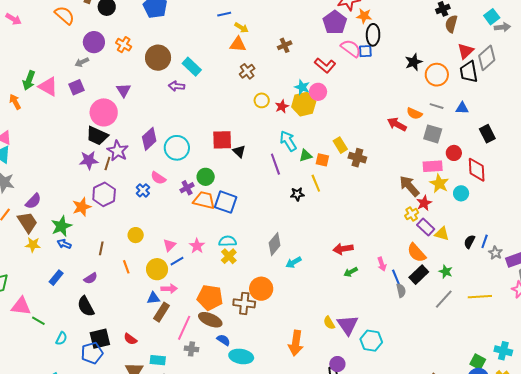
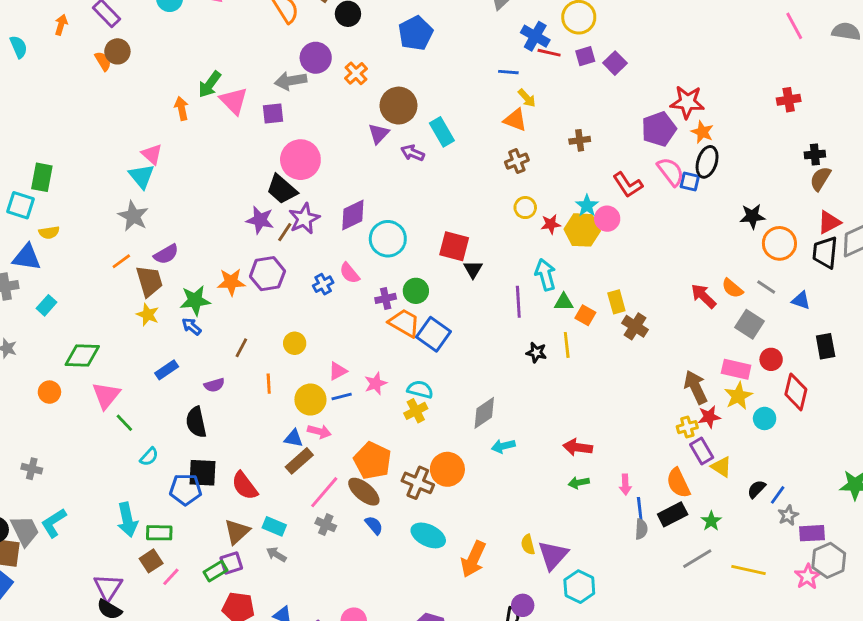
gray arrow: (82, 62) -> (291, 81), size x1.5
purple triangle: (124, 90) -> (379, 134), moved
pink triangle: (21, 306) -> (106, 395), turned 45
red semicircle: (130, 339) -> (245, 486), size x1.5
cyan ellipse: (241, 356) -> (428, 535), moved

